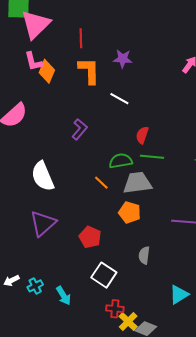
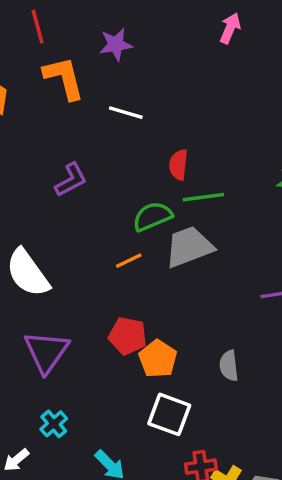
purple L-shape: (79, 129) -> (71, 180), turned 35
orange line: (101, 183) -> (129, 261), turned -56
orange pentagon: (130, 212) -> (158, 359), moved, turned 30
red pentagon: (90, 237) -> (128, 336), moved
cyan cross: (35, 286) -> (54, 424), moved

